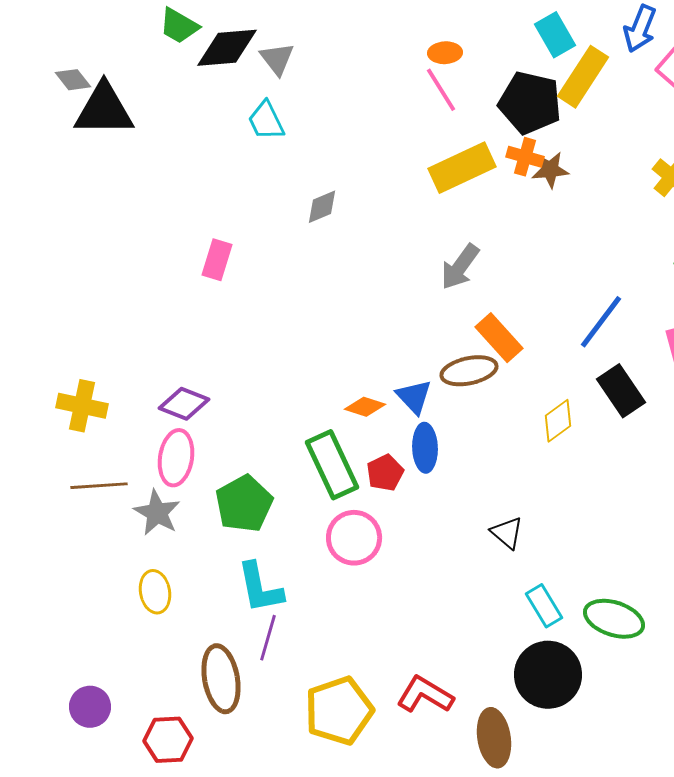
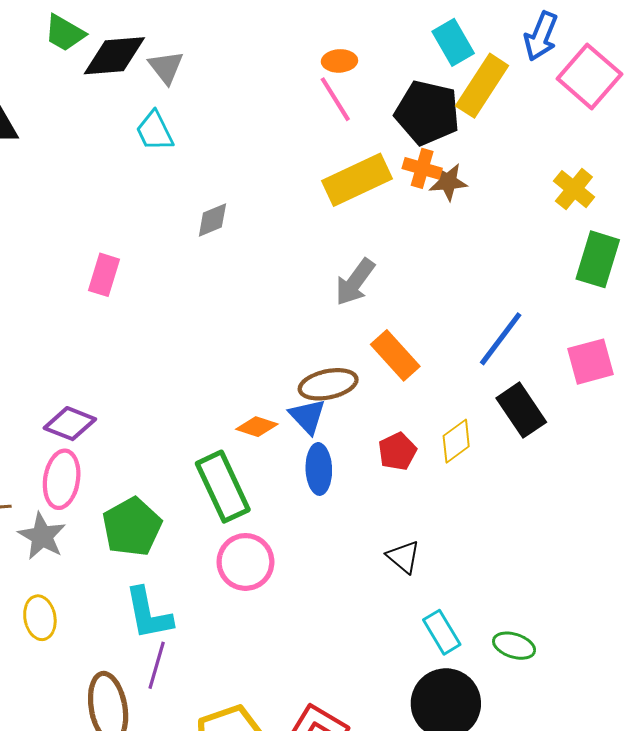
brown ellipse: (469, 371) -> (328, 384), moved
red pentagon: (385, 473) -> (397, 451), moved
green ellipse: (614, 619) -> (514, 646), size x0.7

